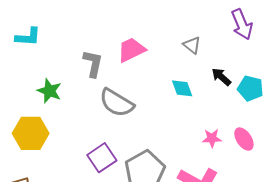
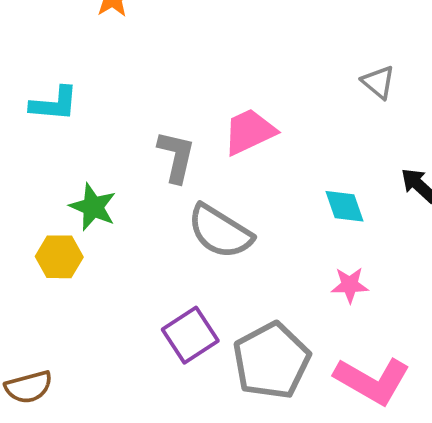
gray triangle: (192, 45) -> (378, 82), moved
yellow hexagon: (31, 133) -> (59, 257), moved, size x0.7
pink star: (212, 138) -> (350, 285), moved

